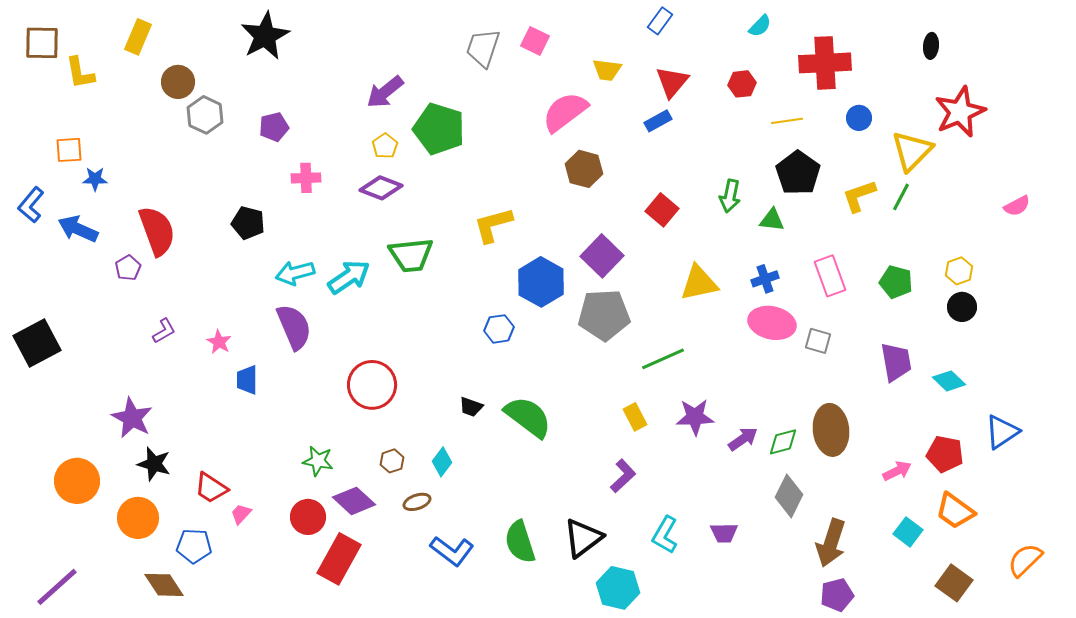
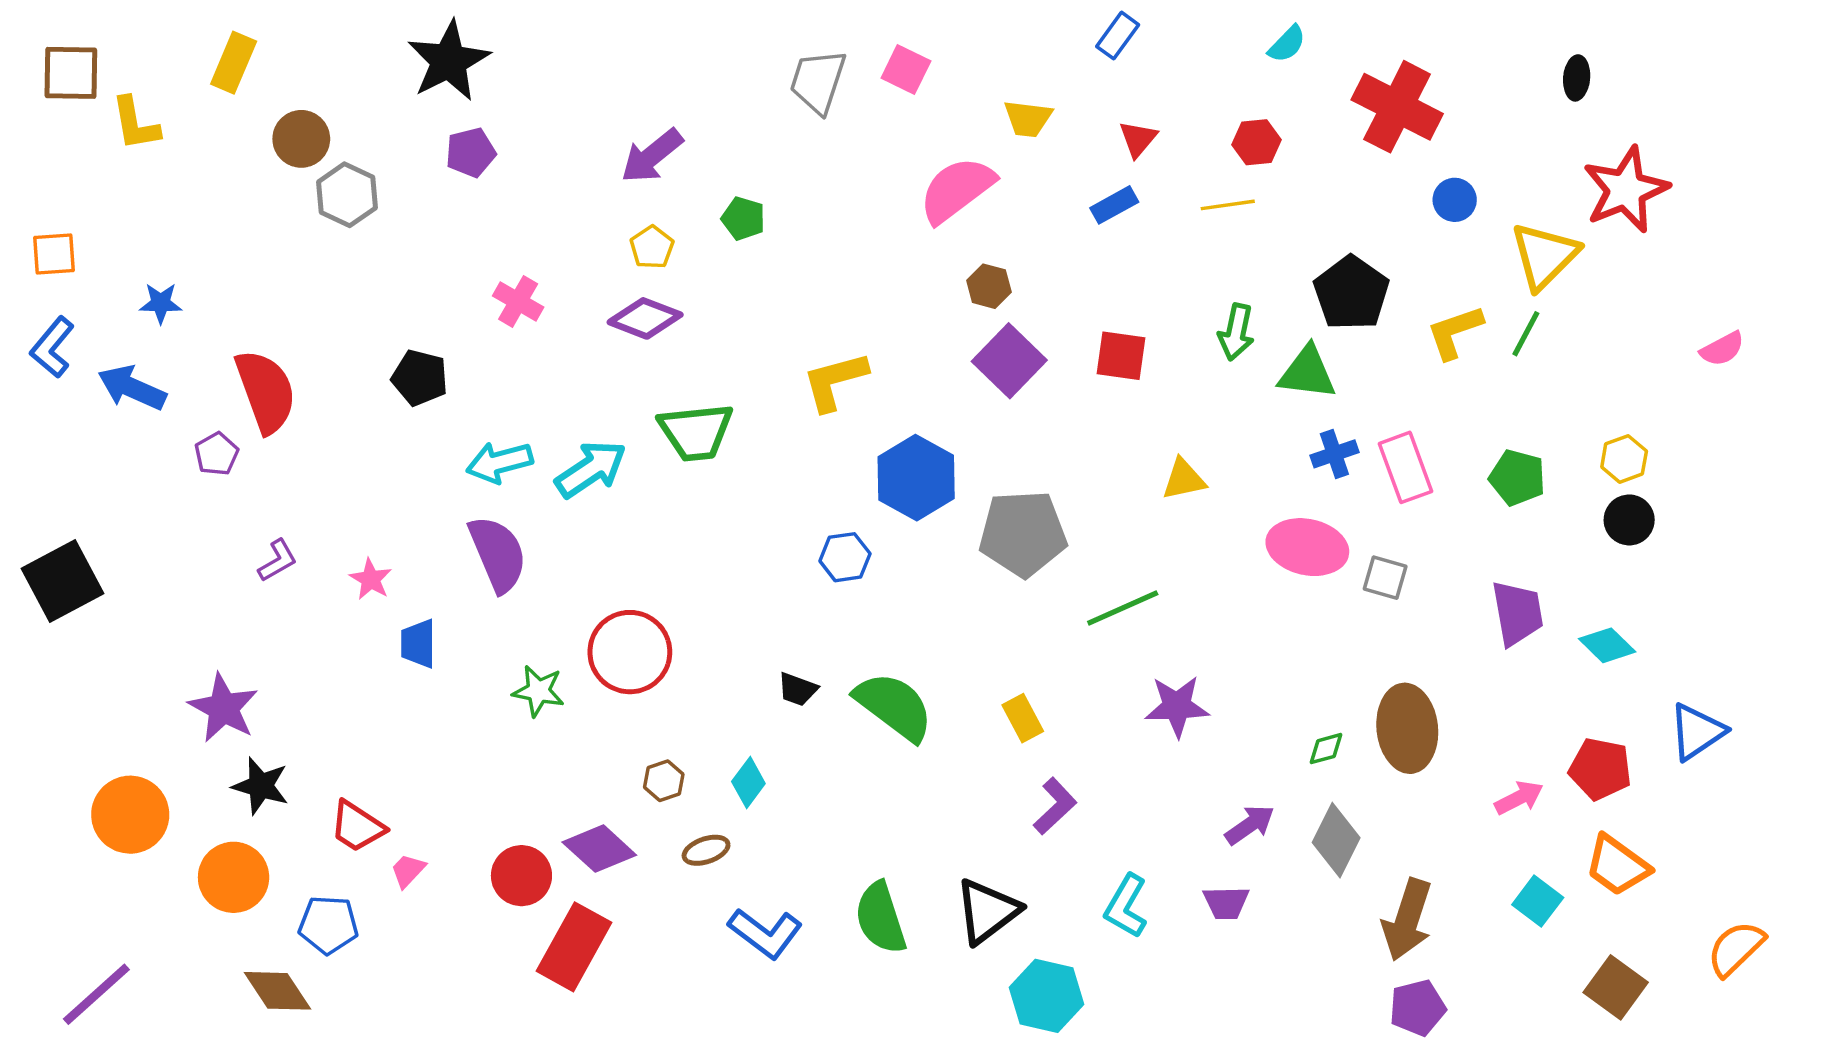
red cross: (825, 63) -> (1397, 107), turned 30
red triangle: (672, 82) -> (1138, 139), size x0.7
yellow line: (787, 121) -> (1228, 205), moved
purple pentagon: (274, 127) -> (471, 152), moved
green pentagon: (439, 129) -> (743, 218), size x0.5
orange square: (69, 150) -> (54, 254), moved
brown hexagon: (584, 169) -> (989, 286), size x0.7
pink cross: (306, 178) -> (518, 301), turned 32
red square: (662, 210) -> (1121, 356), turned -32
green triangle: (772, 220) -> (1307, 373), size x1.4
purple square: (602, 256) -> (1009, 361), moved
blue cross: (765, 279) -> (1334, 454), moved
yellow triangle: (699, 283) -> (1184, 479), size x0.7
yellow rectangle: (635, 417) -> (1023, 718), moved
purple arrow: (743, 439) -> (1250, 825), moved
green diamond: (783, 442) -> (1326, 749), size x0.7
green star: (318, 461) -> (538, 691), moved

